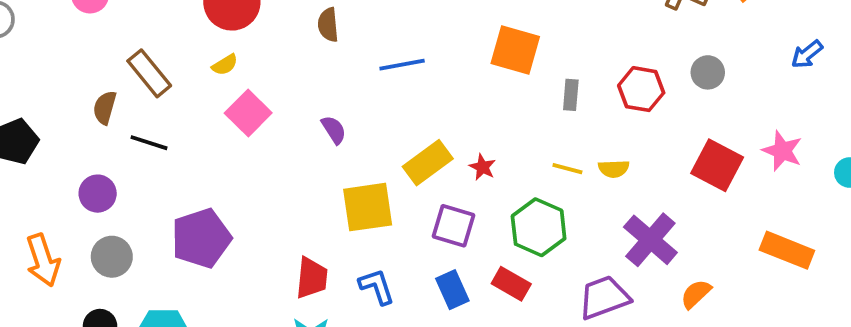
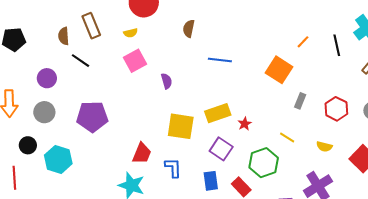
brown semicircle: (105, 108) -> (64, 36), turned -36
purple semicircle: (334, 130) -> (167, 81), moved
yellow semicircle: (614, 169) -> (324, 147), moved

